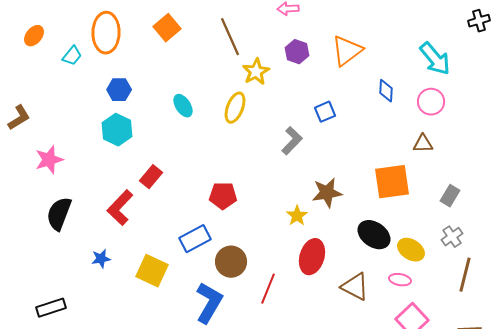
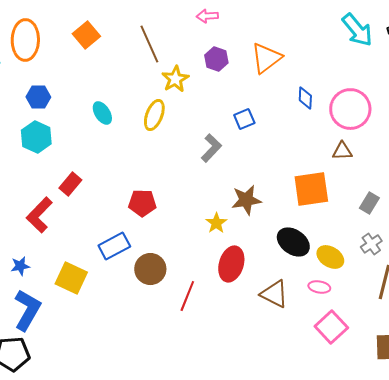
cyan arrow: (435, 59) -> (357, 30), moved
pink circle: (431, 102) -> (350, 109), size x1.5
blue L-shape: (209, 303) -> (27, 310), moved

